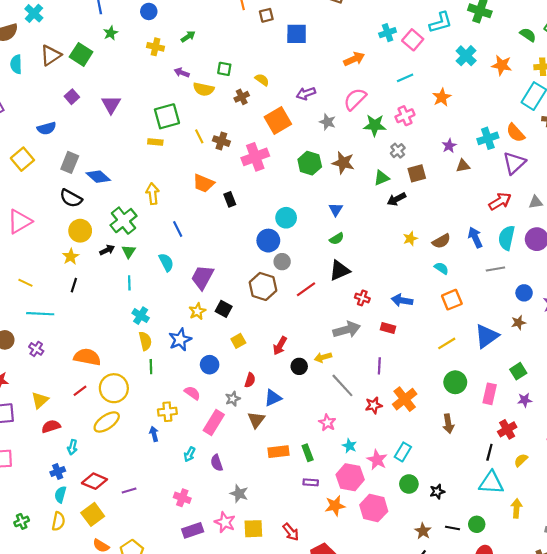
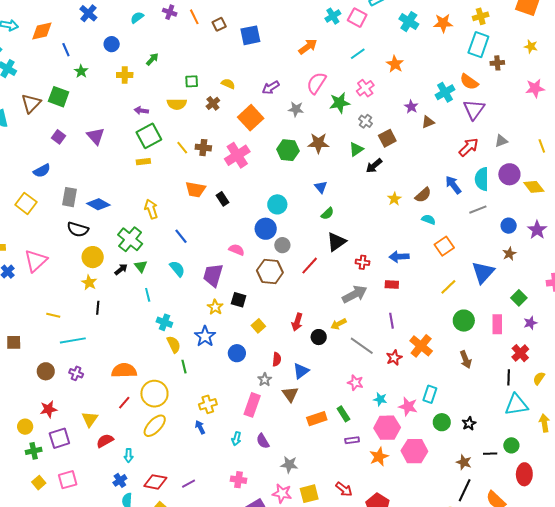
purple arrow: (182, 73) -> (141, 111), moved
pink semicircle: (192, 393) -> (237, 250), moved

